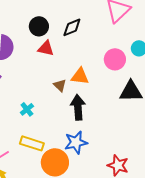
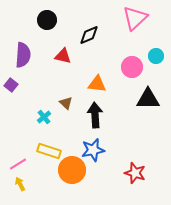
black circle: (39, 26) -> (47, 20), moved
brown triangle: (60, 85) -> (66, 103), moved

